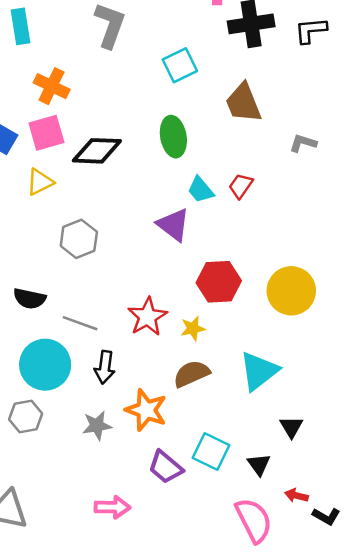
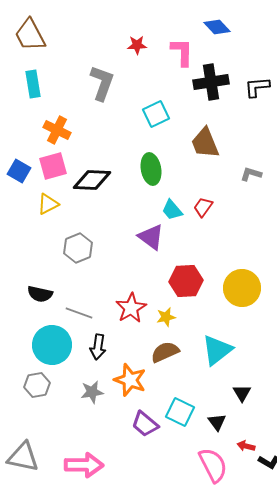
pink arrow: (112, 507) -> (84, 465), moved, size x1.4

